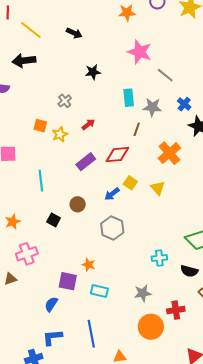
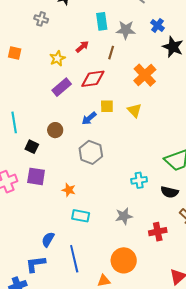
gray cross: (65, 101) -> (41, 19), moved, turned -32
red arrow: (88, 124) -> (82, 47), moved
yellow star: (60, 134) -> (57, 58), moved
cyan line: (41, 181) -> (14, 122), moved
yellow square: (130, 183) -> (107, 106), turned -32
purple square: (68, 281) -> (36, 176), moved
blue semicircle: (51, 304) -> (48, 239), moved
orange circle: (151, 327) -> (124, 260), moved

